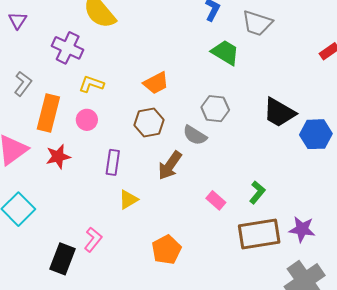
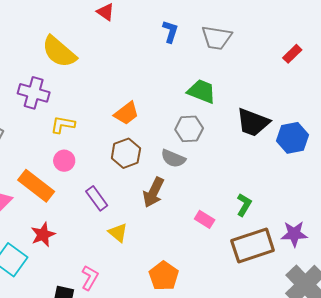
green trapezoid: (225, 52) -> (202, 91), moved
orange rectangle: (48, 113) -> (36, 186), moved, turned -57
red star: (58, 157) -> (43, 235), moved
purple rectangle: (113, 162) -> (97, 198), turned -35
yellow triangle: (128, 200) -> (118, 233), turned -40

